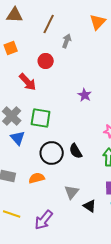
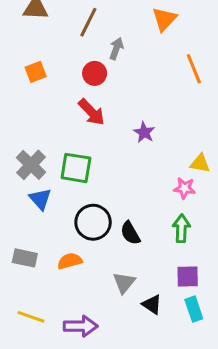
orange square: (11, 48) -> (36, 72), moved
red circle: (46, 61) -> (95, 73), moved
red arrow: (28, 82) -> (91, 112), moved
black semicircle: (76, 151) -> (130, 233), moved
purple arrow: (44, 220) -> (81, 326), turned -130

